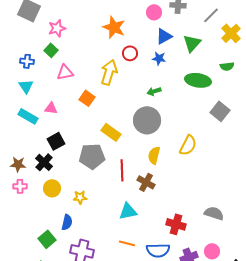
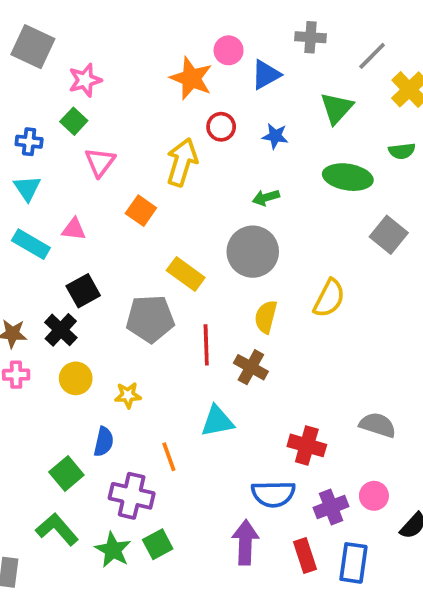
pink circle: (154, 12) -> (229, 50), moved
blue triangle: (164, 36) -> (266, 75), moved
pink triangle: (65, 72) -> (100, 162), turned -42
orange line: (127, 243) -> (169, 457), moved, turned 56

